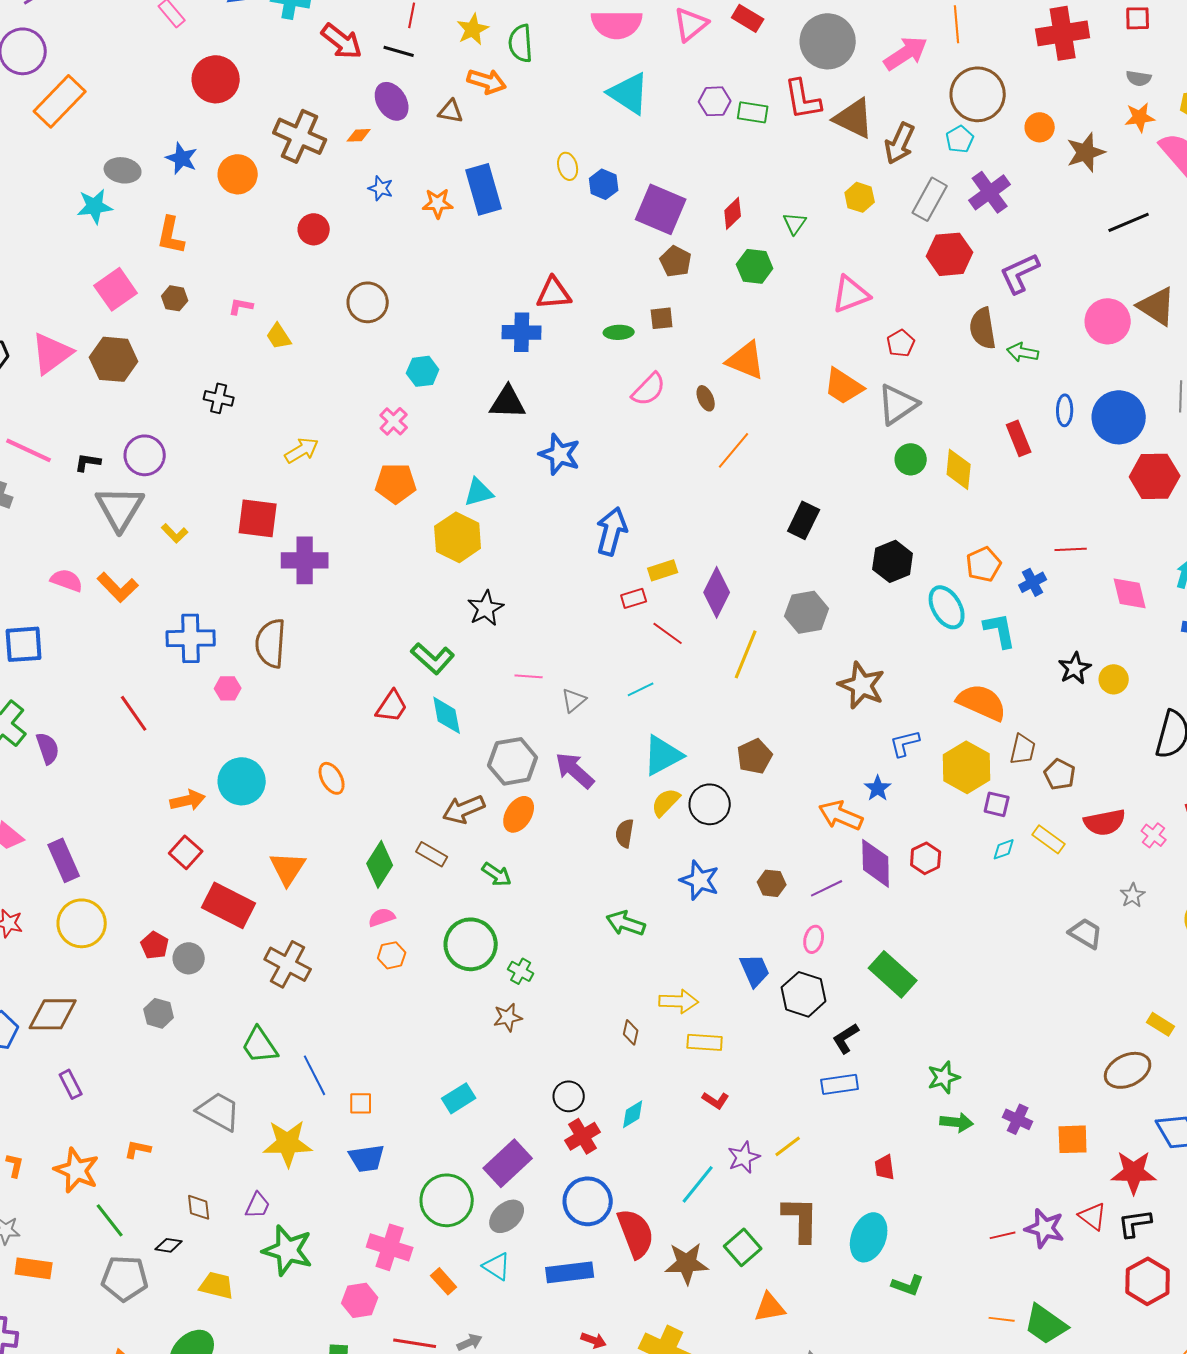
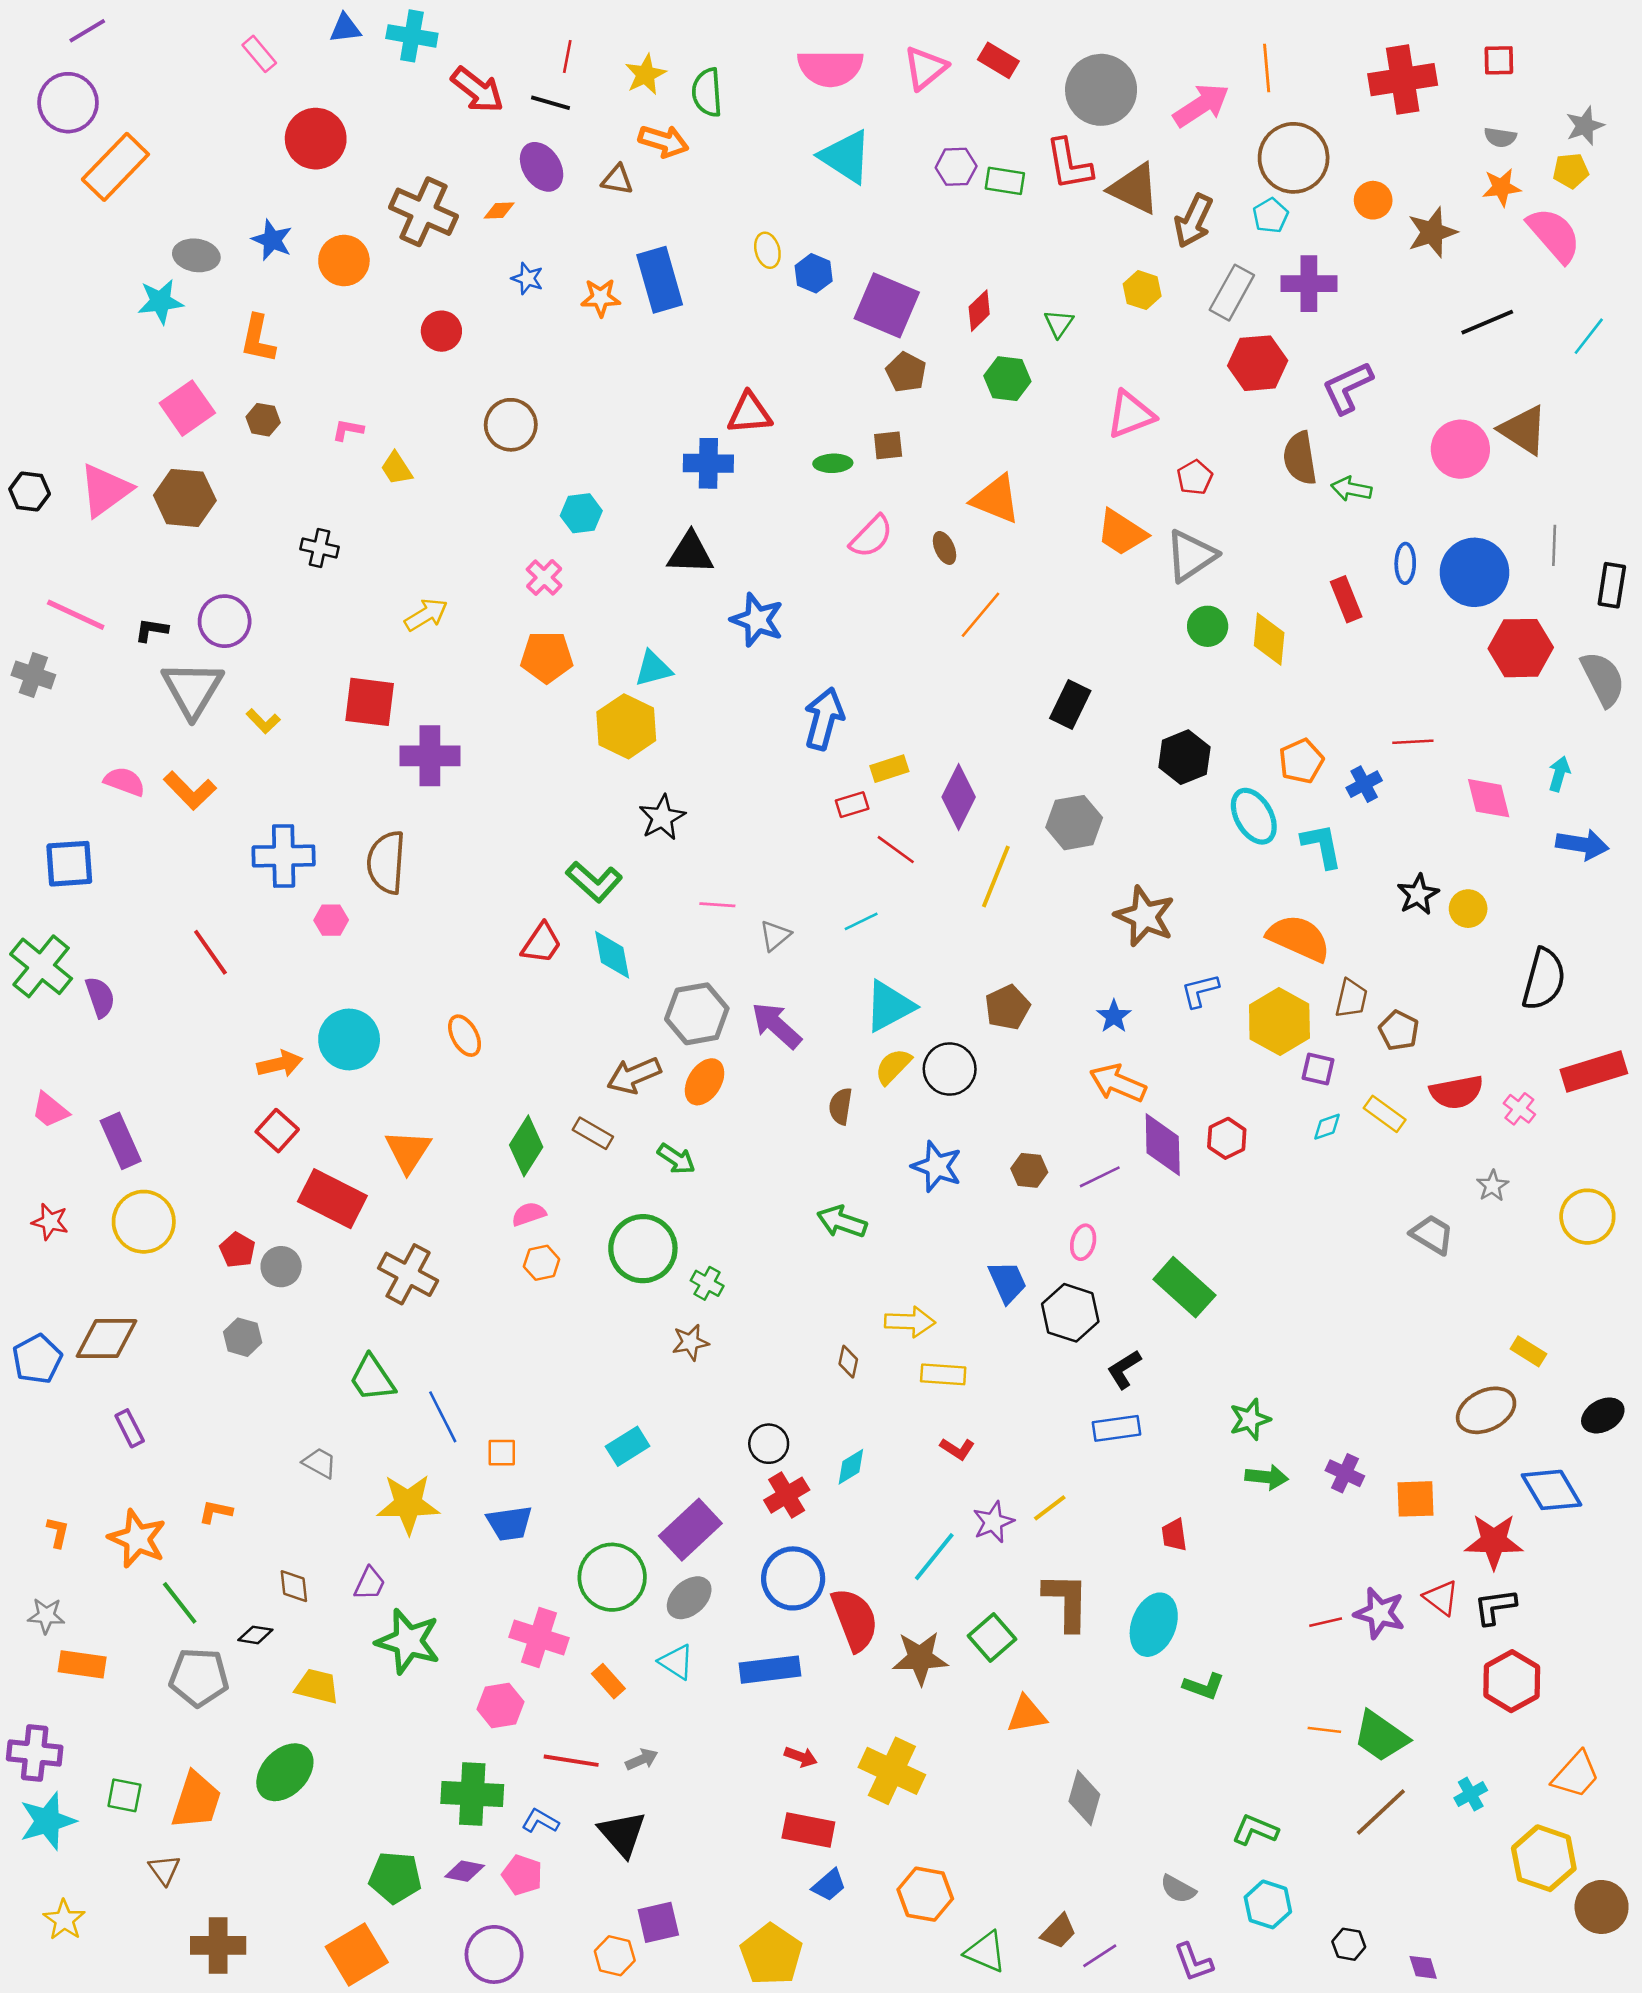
purple cross: (990, 192) -> (1309, 284), turned 36
blue star: (878, 788) -> (1114, 1016), moved
gray trapezoid: (219, 1111) -> (320, 1463), size x0.6

